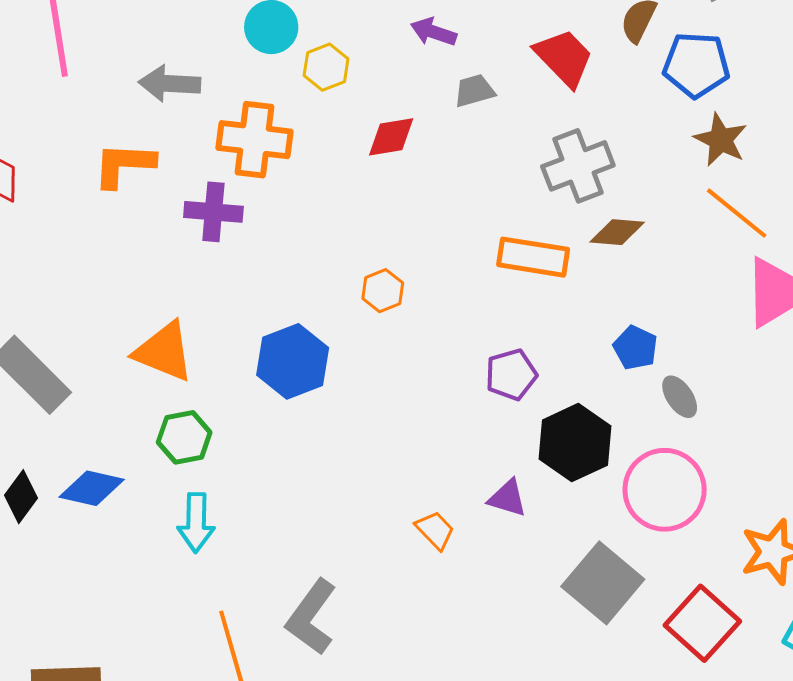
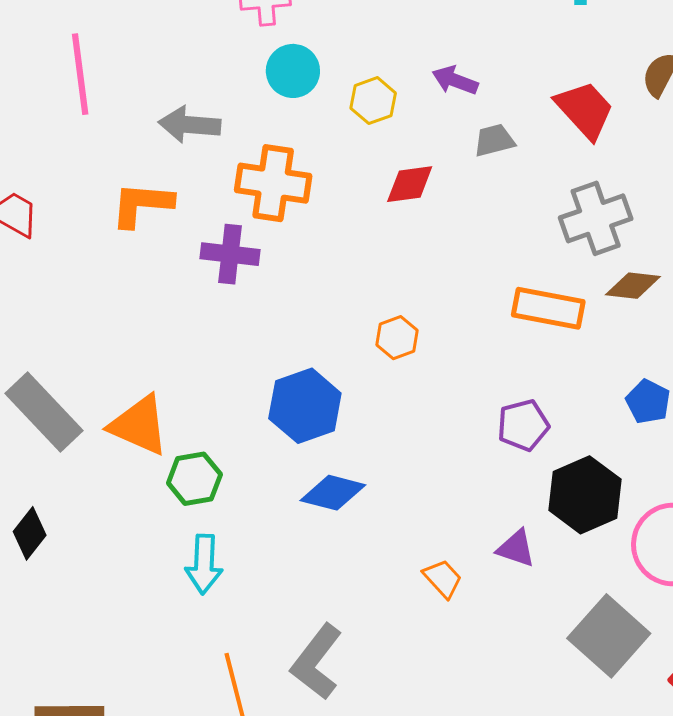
yellow hexagon: (326, 67) -> (373, 101), moved
orange triangle: (164, 352) -> (139, 425), moved
blue diamond: (92, 488) -> (333, 493), moved

